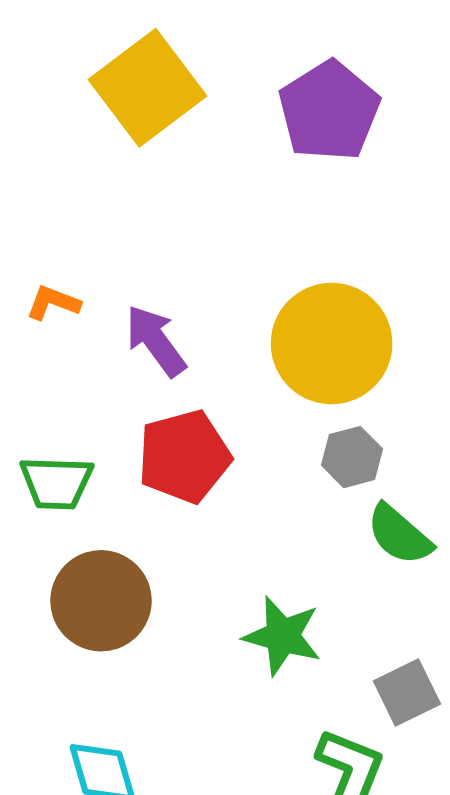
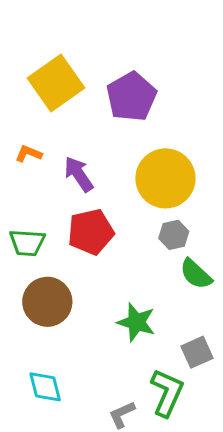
yellow square: (147, 88) -> (56, 83), moved
purple pentagon: (329, 111) -> (131, 97), moved

